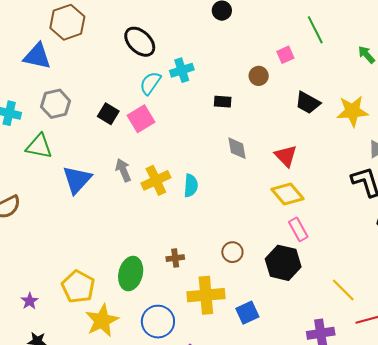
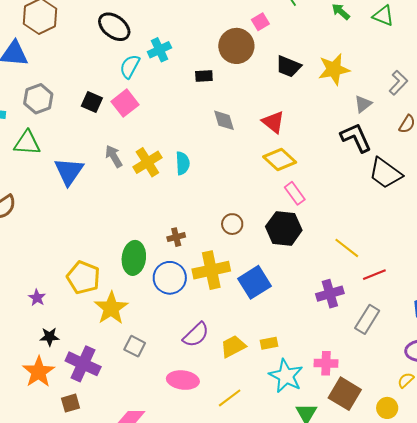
brown circle: (259, 76) -> (236, 46), size x1.8
blue square: (247, 313) -> (254, 282), size x1.4
blue circle: (158, 322) -> (170, 278), moved

